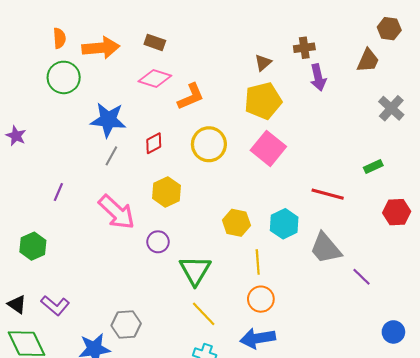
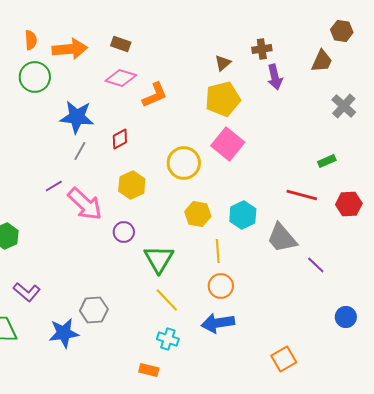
yellow circle: (209, 144) -> (184, 163), moved
purple line: (58, 192) -> (54, 186), moved, turned 36
red line: (328, 194) -> (302, 195), moved

